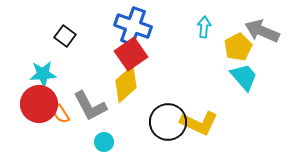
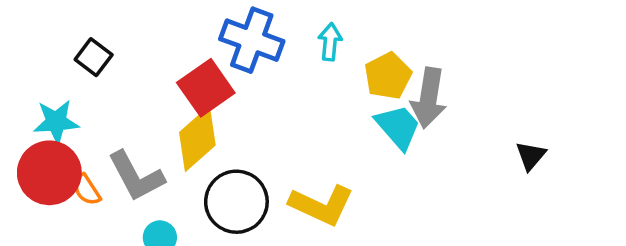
blue cross: (133, 26) -> (252, 40), moved
gray arrow: (262, 31) -> (429, 98), moved, turned -104
black circle: (168, 122) -> (236, 202), moved

